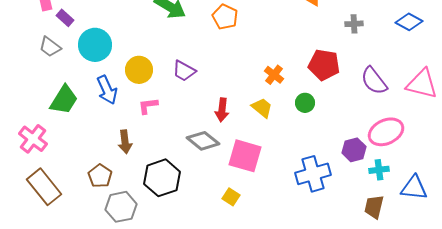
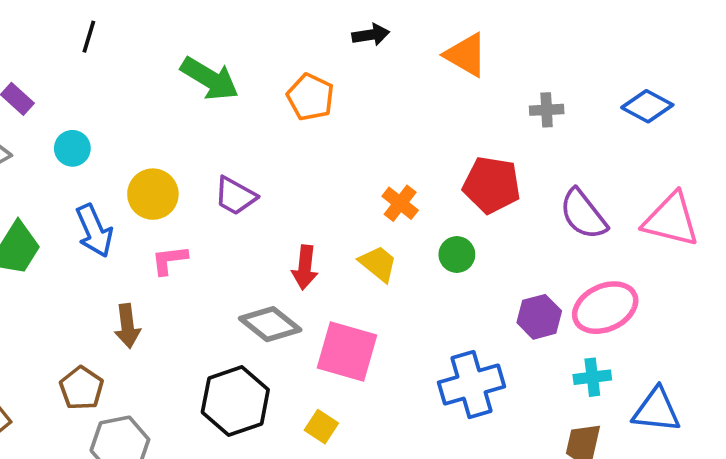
cyan circle: (95, 45) -> (72, 148), size x0.6
purple hexagon: (354, 150) -> (539, 317), moved
black hexagon: (162, 178) -> (235, 401), moved

